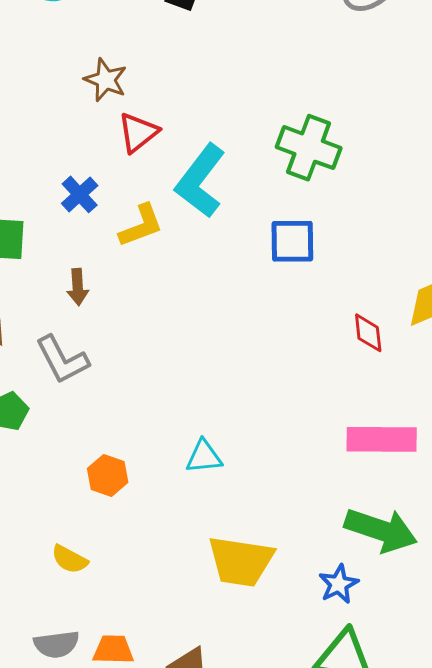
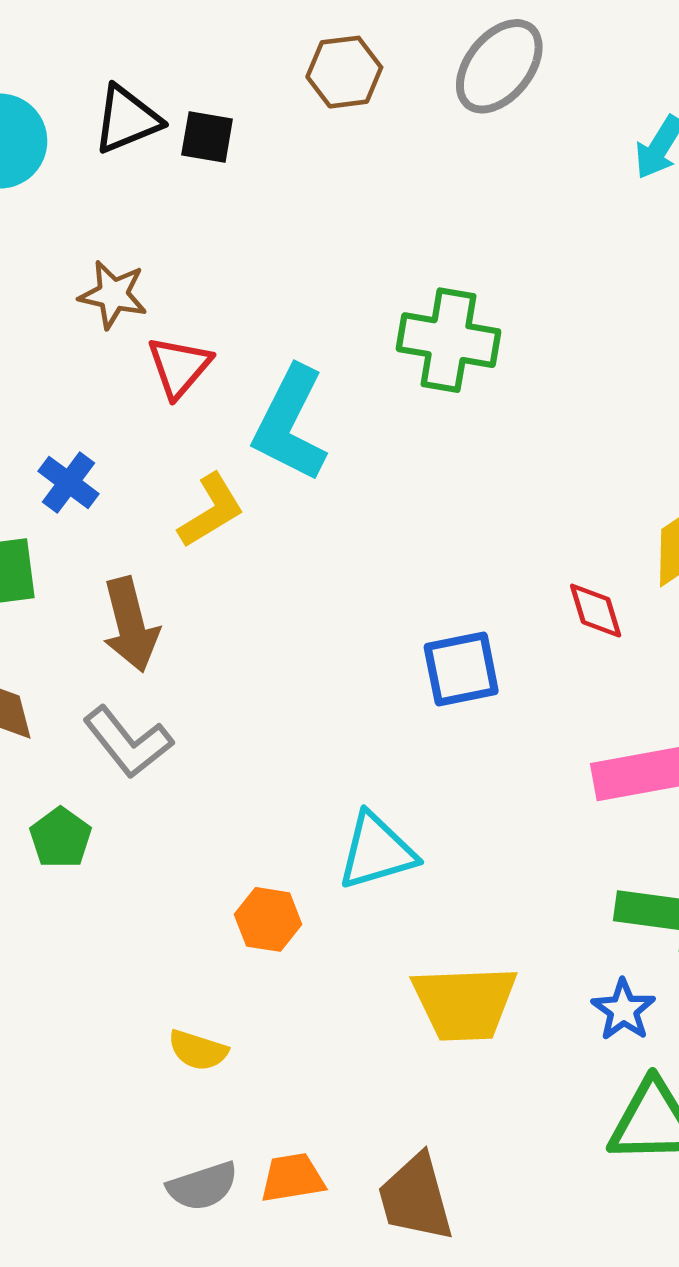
blue cross: (80, 194) -> (69, 482), moved
blue square: (292, 241) -> (461, 669), moved
brown arrow: (78, 287) -> (131, 625), size x1.6
cyan triangle: (204, 457) -> (377, 851), size x1.4
orange hexagon: (108, 475) -> (268, 919), moved

